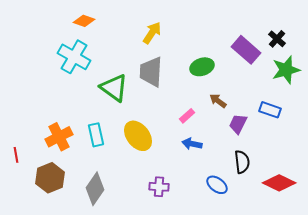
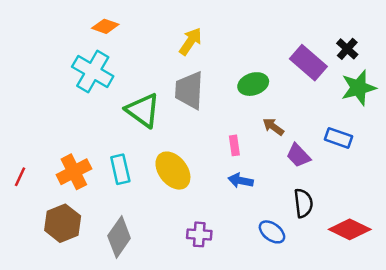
pink rectangle: (187, 116) -> (234, 145), turned -56
purple trapezoid: (238, 124) -> (298, 155), turned -70
red line: (16, 155) -> (20, 177), moved, turned 35

